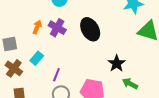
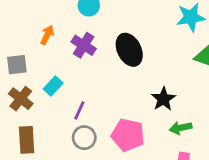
orange arrow: (37, 27) -> (47, 35), moved
green arrow: (130, 84) -> (181, 128), turned -42

